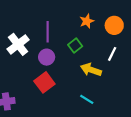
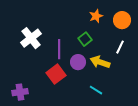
purple line: (48, 32) -> (59, 49), moved
purple circle: (47, 57) -> (78, 62), moved

